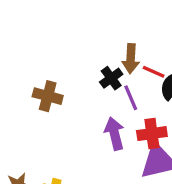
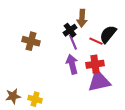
red line: (154, 72) -> (96, 41), moved
purple line: (131, 98) -> (73, 42), moved

